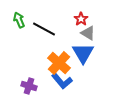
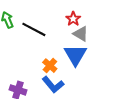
orange cross: (59, 63) -> (50, 66), size x0.6

